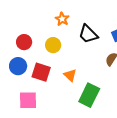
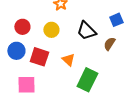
black trapezoid: (88, 34) -> (86, 31), moved

